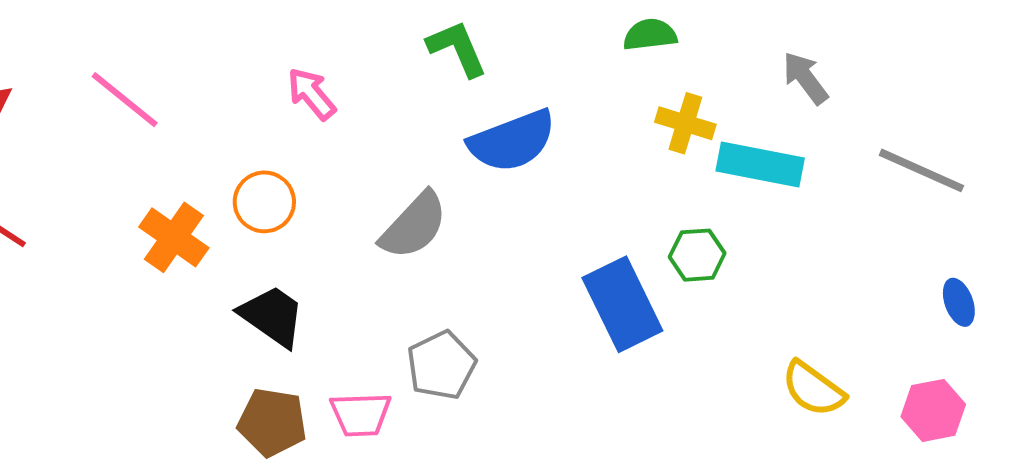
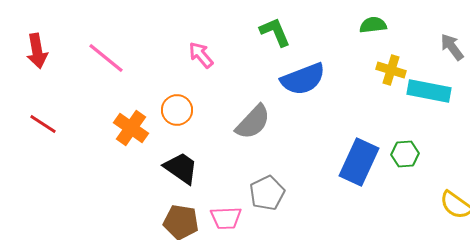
green hexagon: (697, 255) -> (405, 154), moved
blue rectangle: (622, 304) -> (359, 162), turned 51

